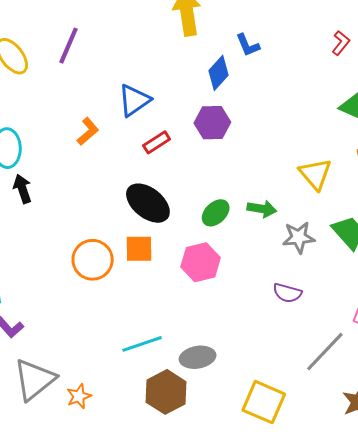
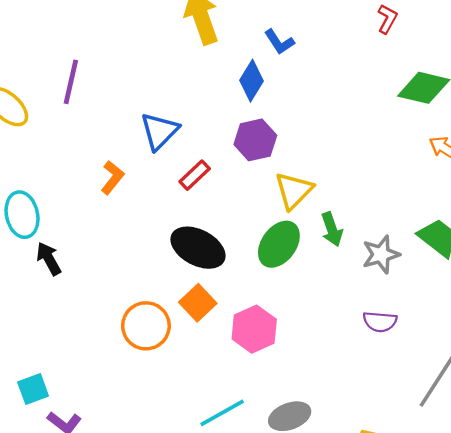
yellow triangle: (315, 174) -> (294, 191), moved, turned 36
green arrow: (262, 209) -> (332, 229), turned 72
green ellipse: (216, 213) -> (279, 244), size x1.4
orange square: (139, 249) -> (198, 303), turned -32
pink hexagon: (201, 262) -> (254, 329), moved

